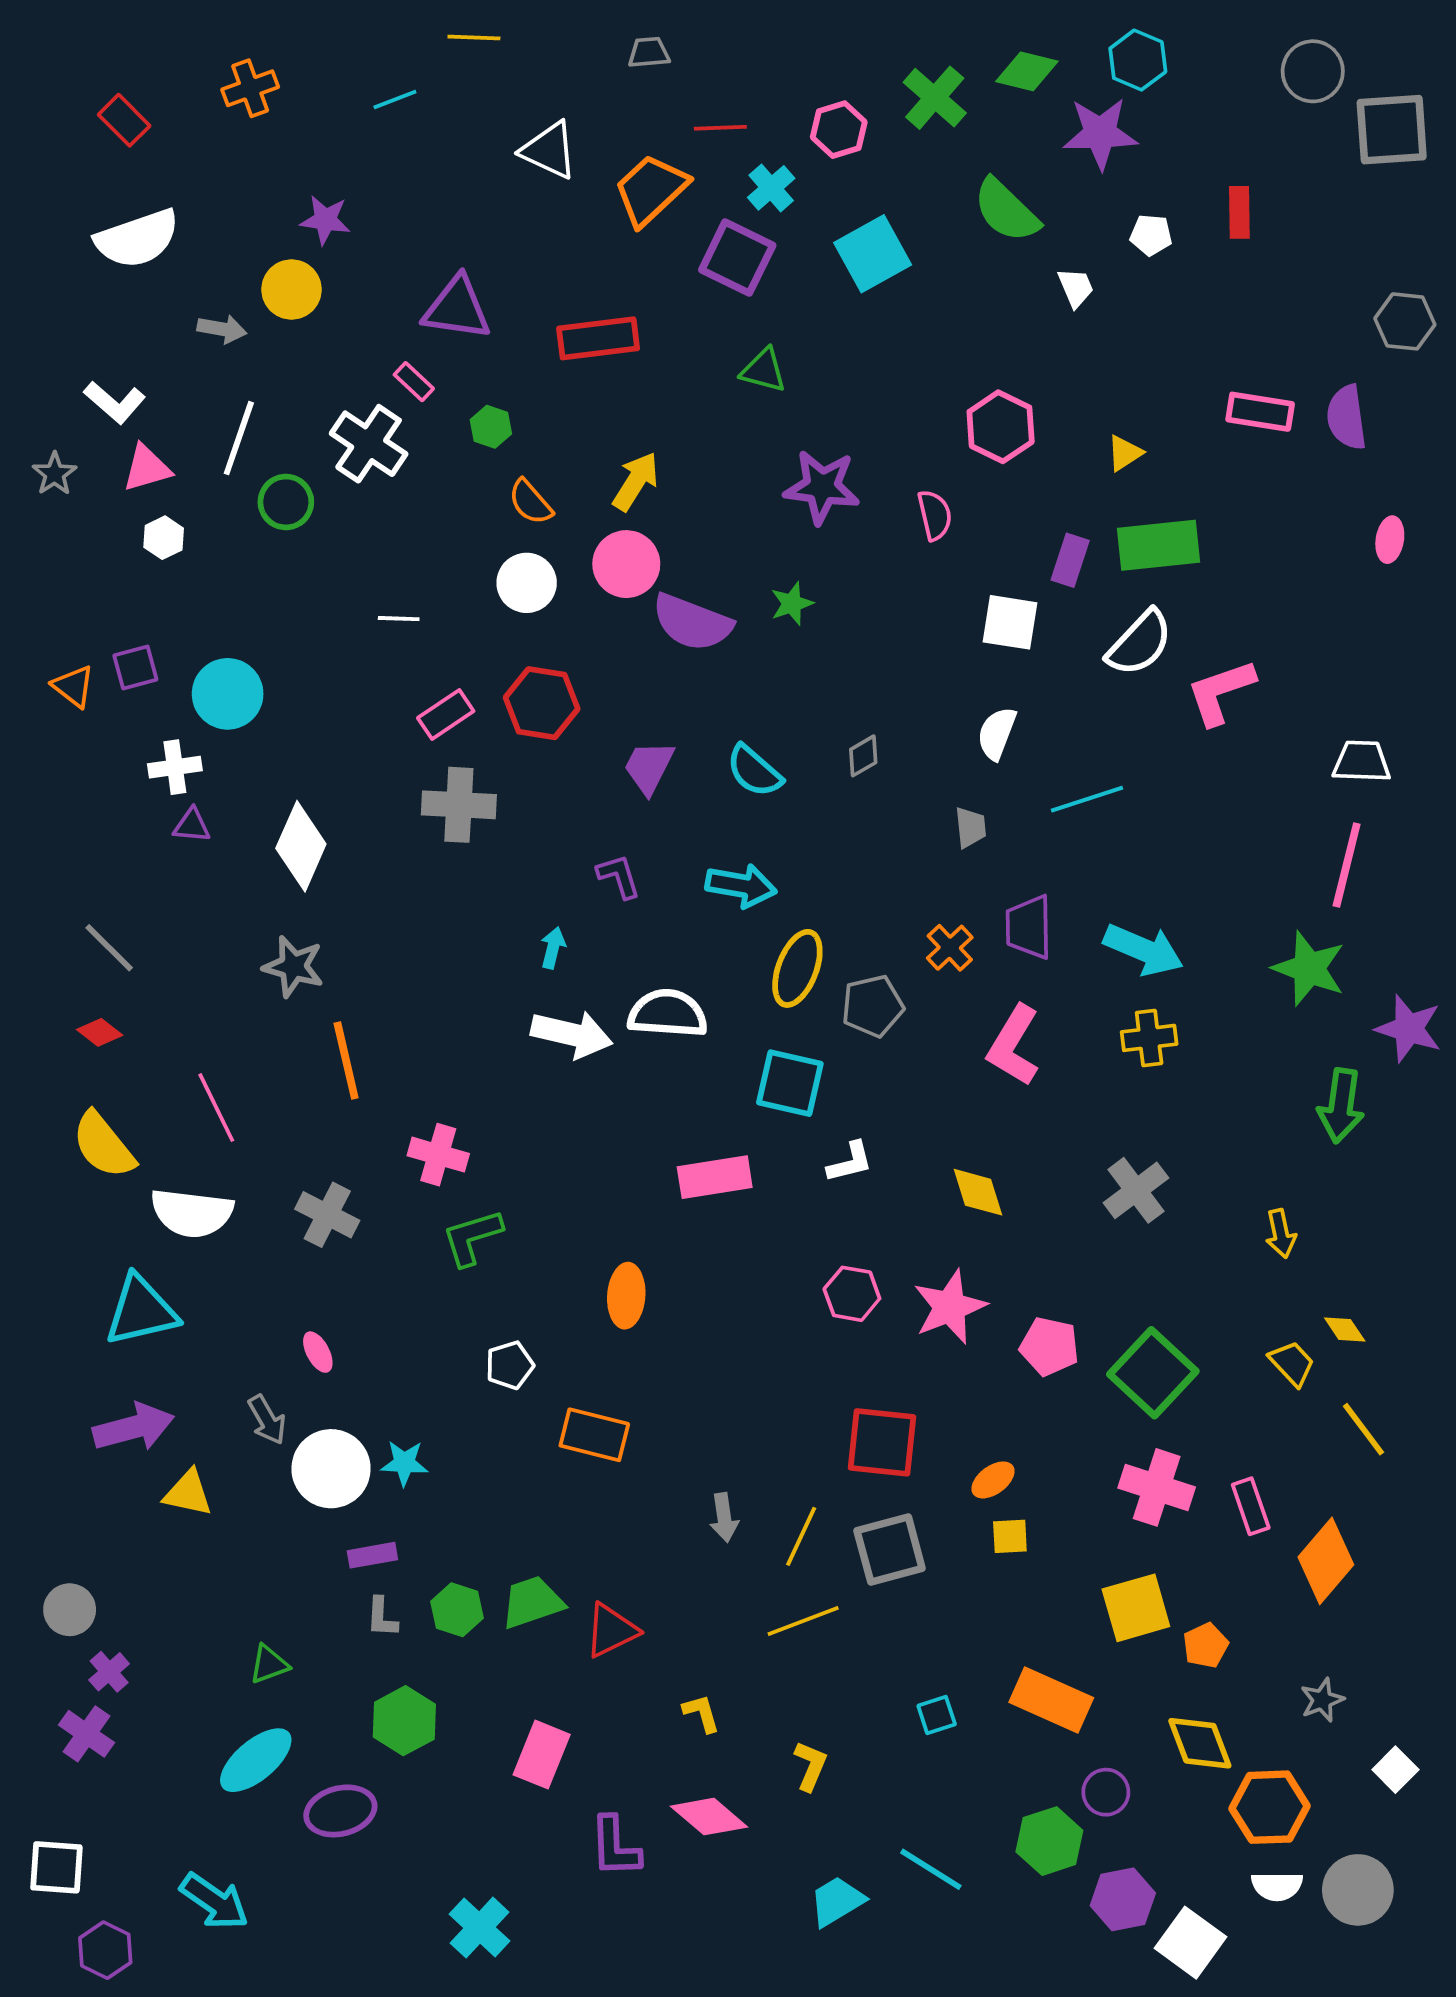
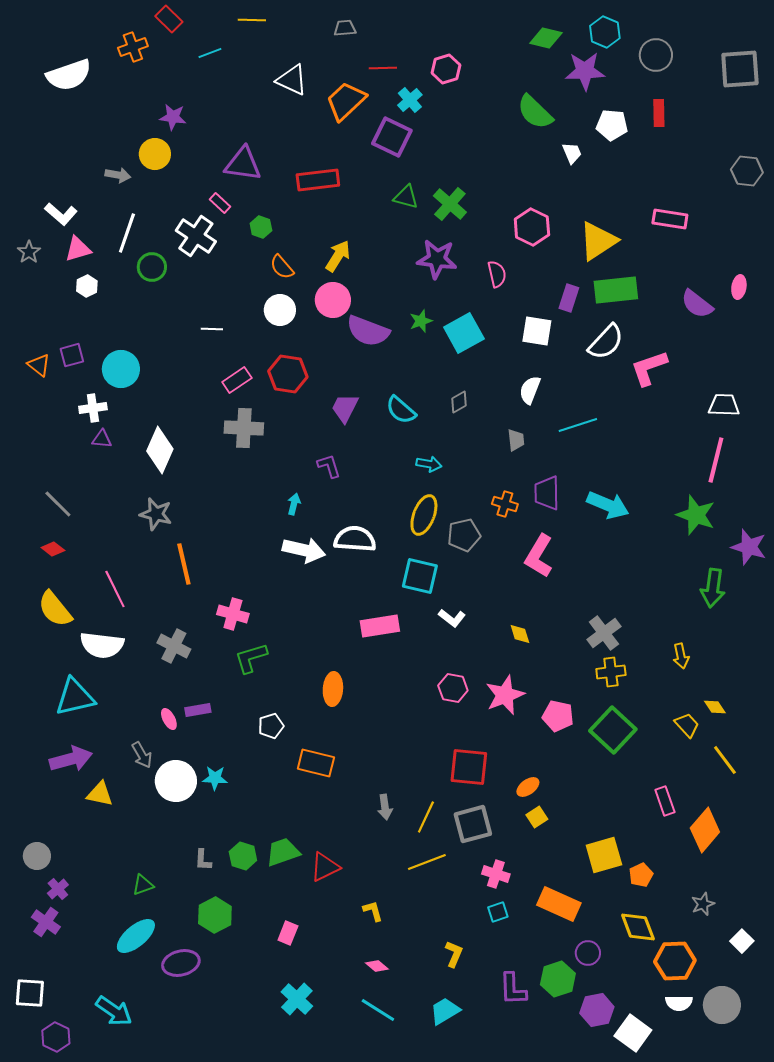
gray circle: (1313, 71) -> (656, 55), moved
green cross: (935, 98) -> (450, 204), moved
red rectangle: (124, 120) -> (169, 19), moved
white pentagon: (1151, 235) -> (612, 125), size x1.4
white semicircle: (137, 239) -> (69, 75), moved
cyan square: (873, 254) -> (464, 333), moved
purple semicircle: (1347, 417) -> (697, 304), moved, turned -44
yellow triangle: (1125, 453) -> (598, 241), size x2.0
cyan arrow: (741, 886) -> (429, 464), moved, size x0.7
orange cross: (950, 948) -> (505, 504), turned -30
yellow cross: (1149, 1038) -> (611, 672), moved
white L-shape: (850, 1162) -> (452, 618), turned 52
yellow diamond: (978, 1192) -> (520, 634), size x0.7
pink cross: (1157, 1487) -> (496, 874), moved, size x0.7
yellow square: (1010, 1536) -> (537, 817), turned -30
purple rectangle: (372, 1555) -> (198, 710), moved
pink rectangle: (542, 1755) -> (288, 933), size x0.7
yellow L-shape: (811, 1766) -> (454, 954), moved
pink diamond: (709, 1817) -> (377, 966), size x0.6
purple L-shape: (615, 1847) -> (513, 989), moved
cyan line: (931, 1869) -> (378, 1010), moved
cyan cross: (480, 1928) -> (297, 999), moved

